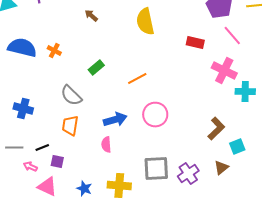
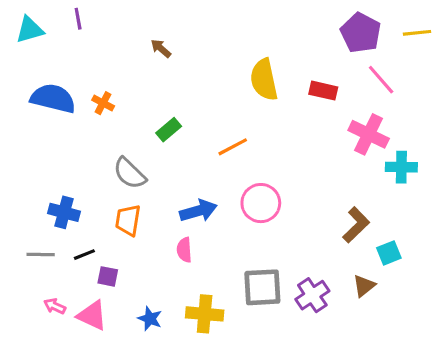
yellow semicircle: (145, 22) -> (264, 80), moved
blue cross: (23, 108) -> (64, 212), moved
pink arrow: (30, 166) -> (55, 306), moved

